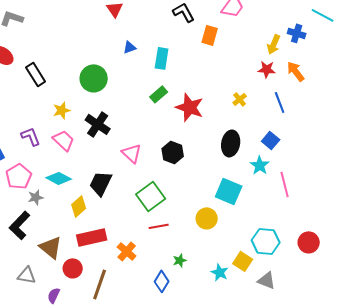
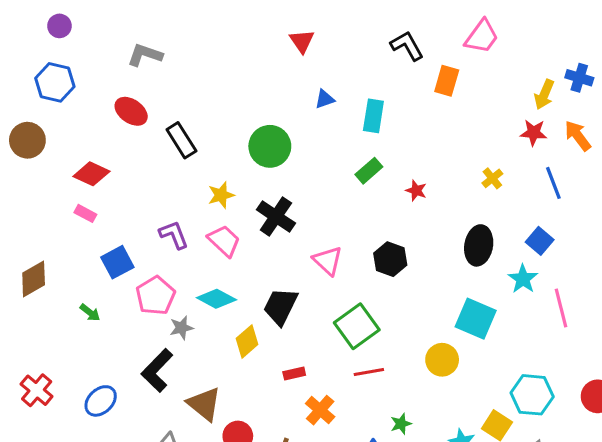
red star: (190, 107) -> (416, 191), size x0.5
red rectangle: (92, 237) -> (294, 373), moved, size x0.5

